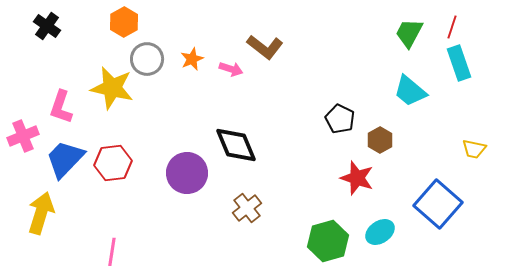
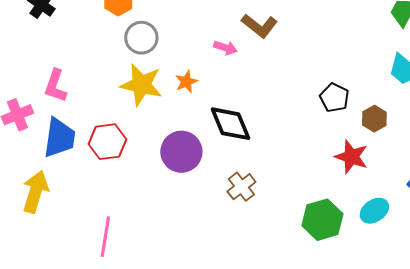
orange star: (192, 59) -> (186, 82), moved
yellow star: (112, 88) -> (141, 85), moved
blue trapezoid: (65, 159) -> (59, 138), turned 144

